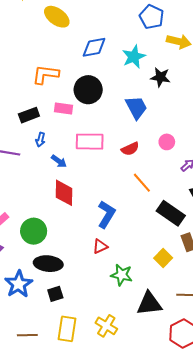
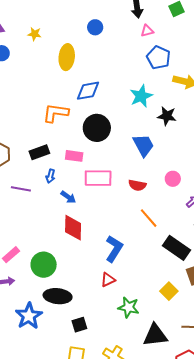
yellow ellipse: (57, 17) -> (67, 57), turned 60
blue diamond: (94, 47) -> (88, 91), moved
pink rectangle: (63, 109) -> (74, 156), moved
red semicircle: (130, 149) -> (137, 185), turned 36
black square: (55, 294) -> (79, 325), moved

